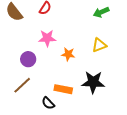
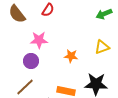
pink star: (47, 38) -> (39, 40), moved

